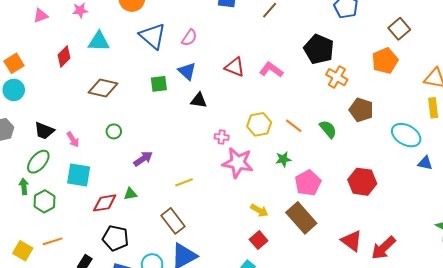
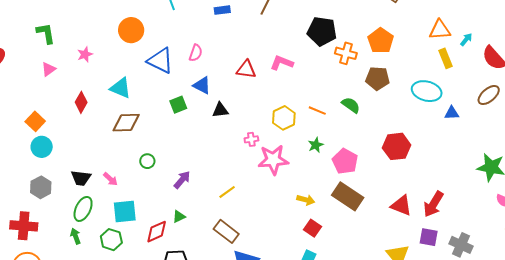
cyan triangle: (99, 41) -> (121, 88), moved, turned 35
orange pentagon: (385, 61) -> (381, 41), moved
green hexagon: (44, 201) -> (111, 240), moved

